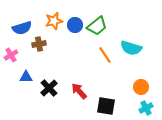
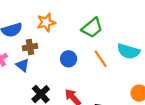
blue circle: (75, 25) -> (69, 59), moved
blue triangle: (26, 77) -> (23, 65), moved, turned 40

